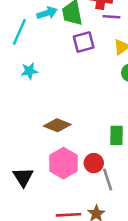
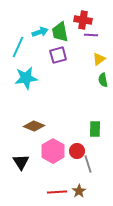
purple square: (84, 42) -> (58, 55), moved
cyan star: (29, 71) -> (26, 78), size x1.6
brown diamond: (57, 125) -> (34, 126), moved

